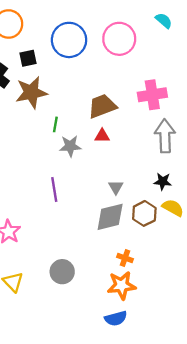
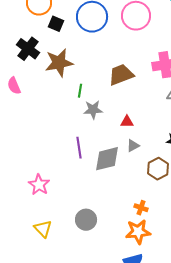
black square: (28, 58) -> (56, 24), moved, turned 35
red triangle: (102, 136) -> (127, 122), moved
gray triangle: (116, 187) -> (133, 146), turned 32
gray diamond: (110, 217) -> (107, 159), moved

